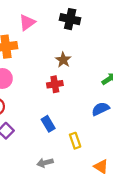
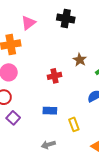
brown star: (63, 60) -> (80, 60), moved
blue rectangle: (48, 124) -> (50, 111), turned -56

